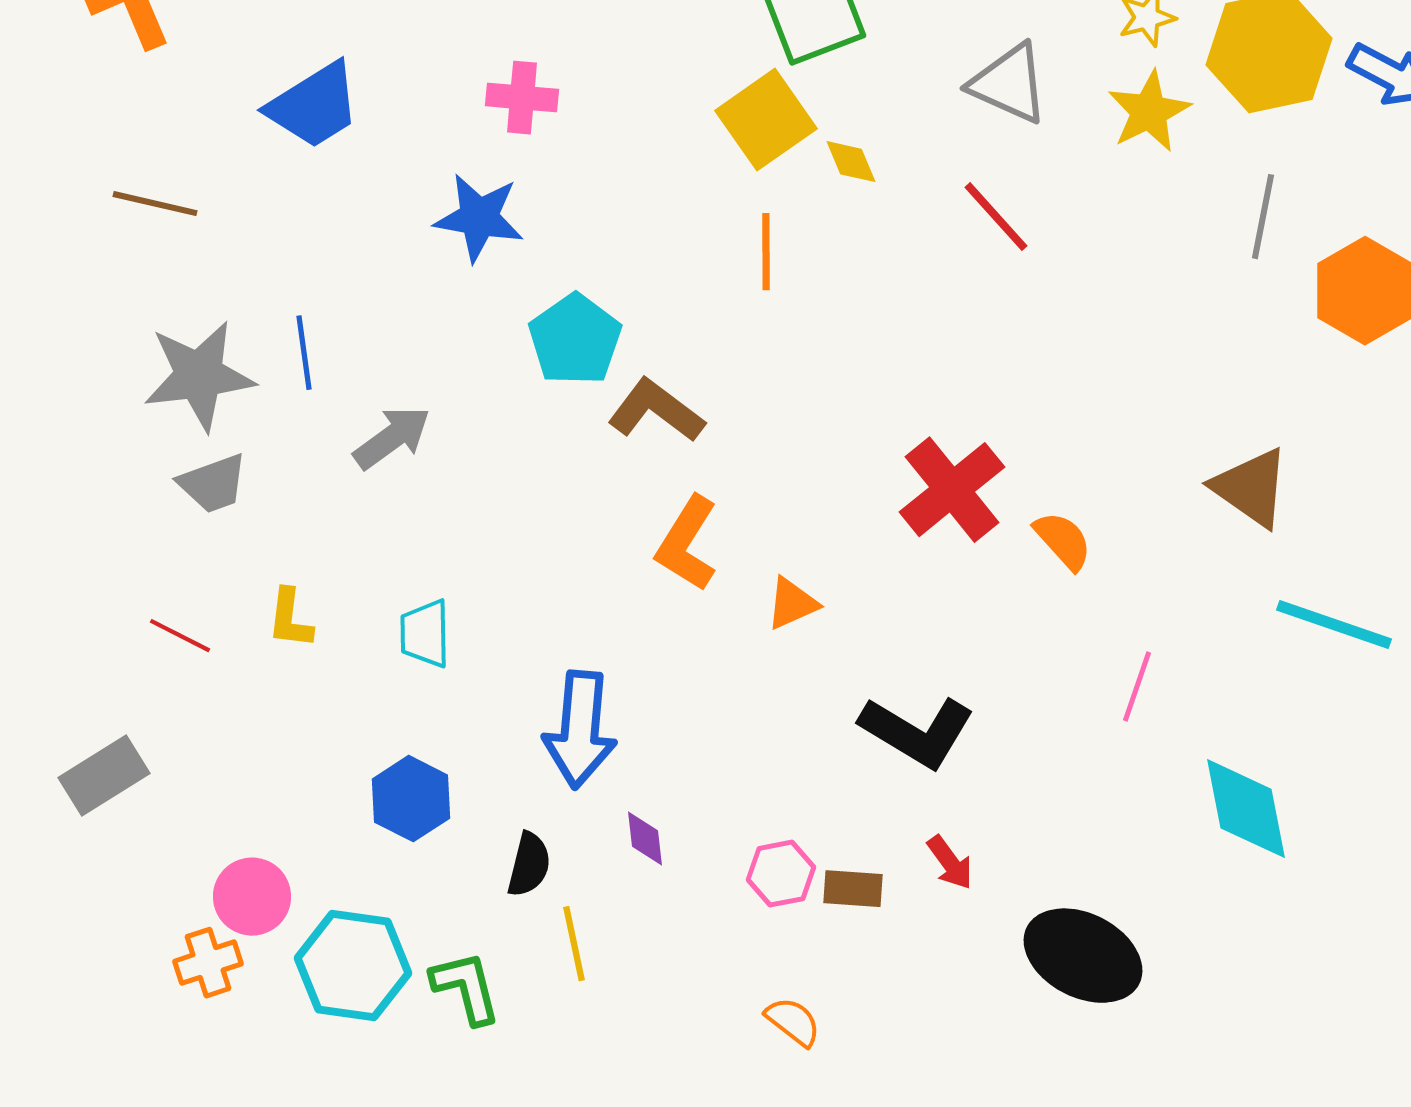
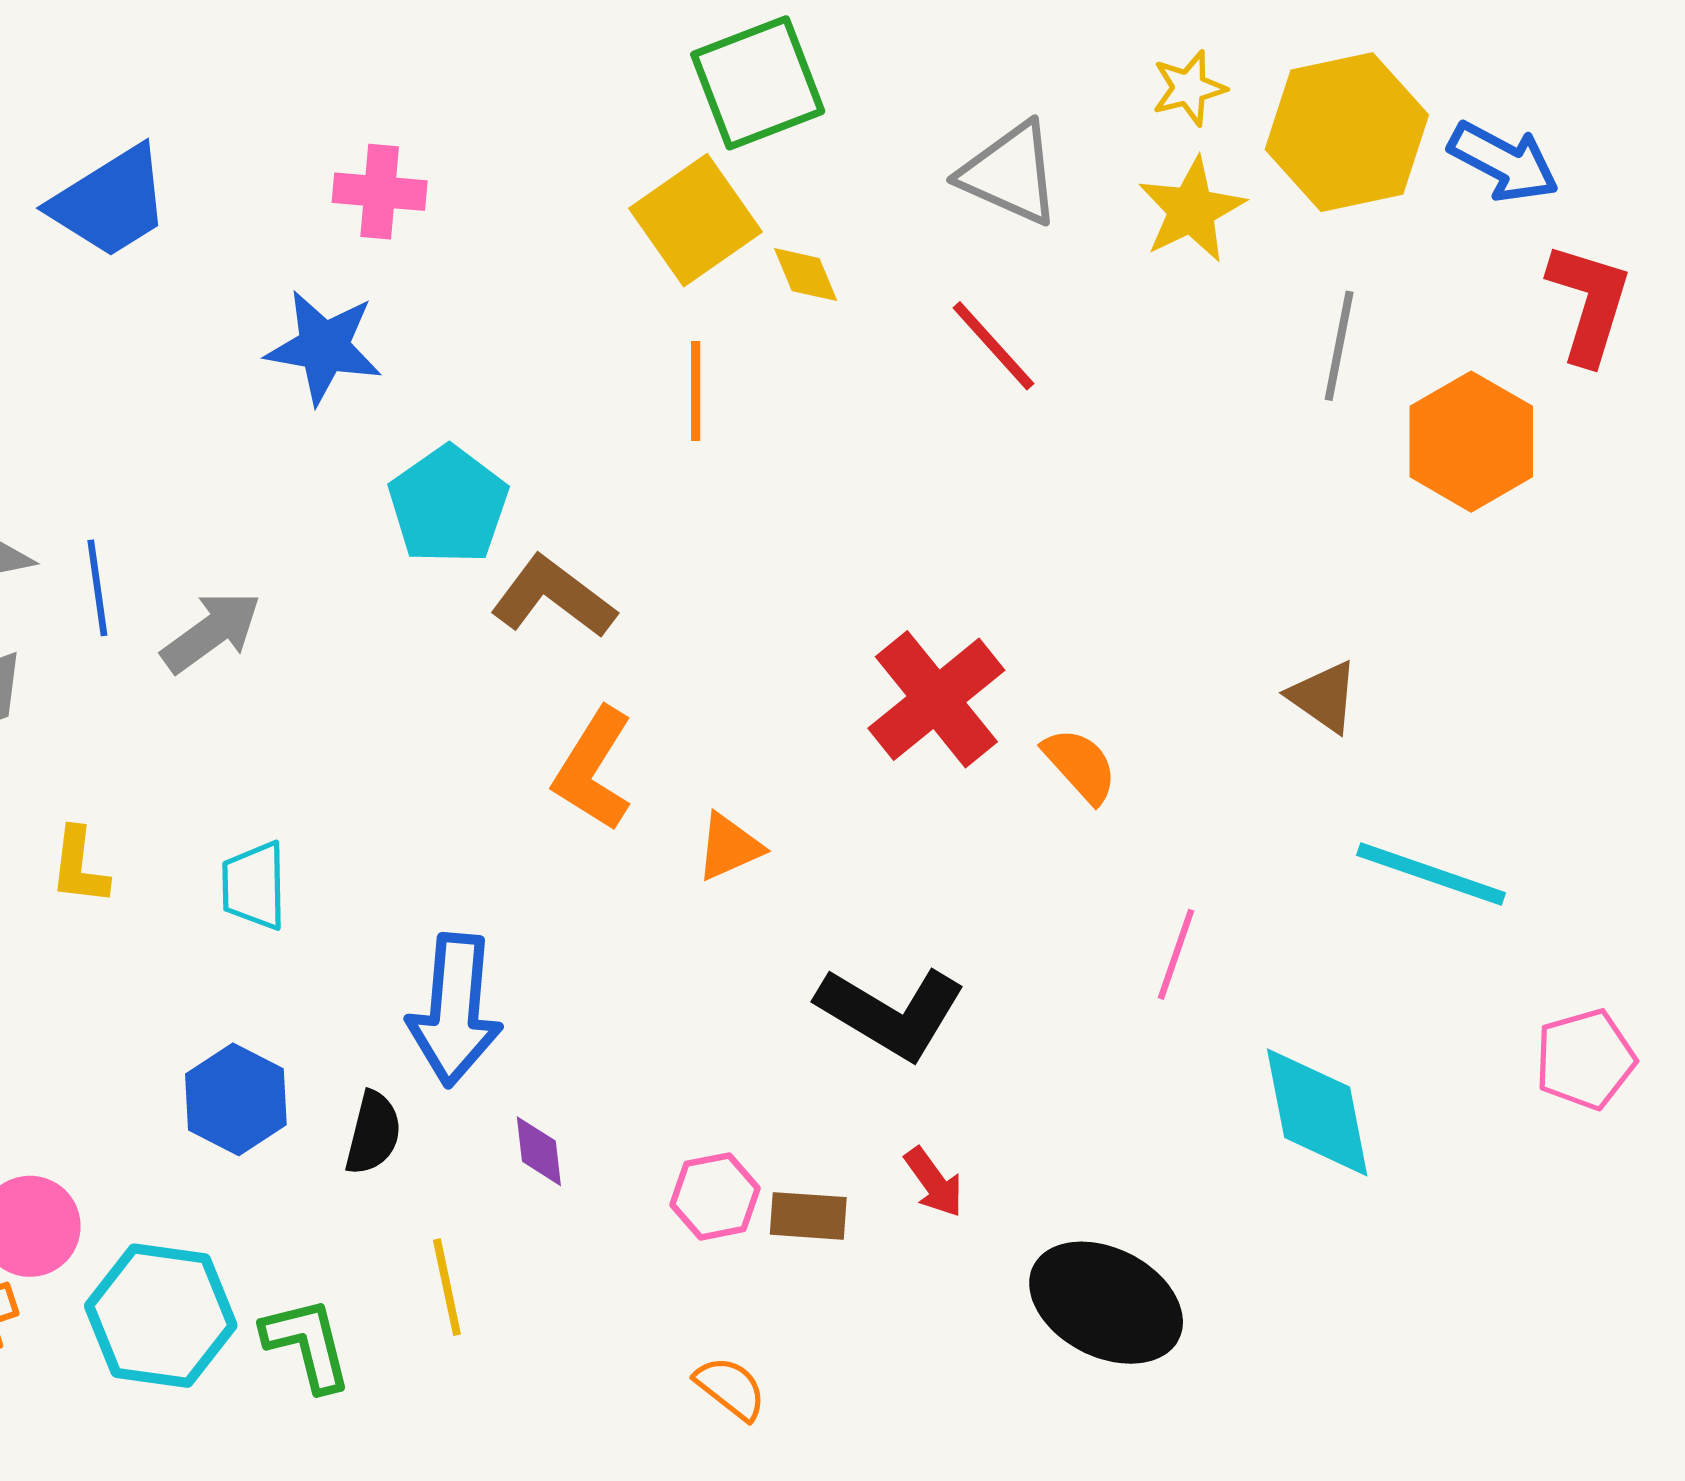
blue line: (304, 353) -> (97, 588), moved
brown triangle: (1251, 488) -> (1324, 697), size x0.7
black semicircle: (529, 865) -> (373, 1133), moved

